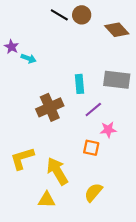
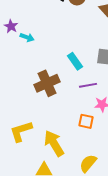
cyan rectangle: (80, 84) -> (75, 61), turned -30
purple line: (93, 109) -> (88, 85), turned 30

